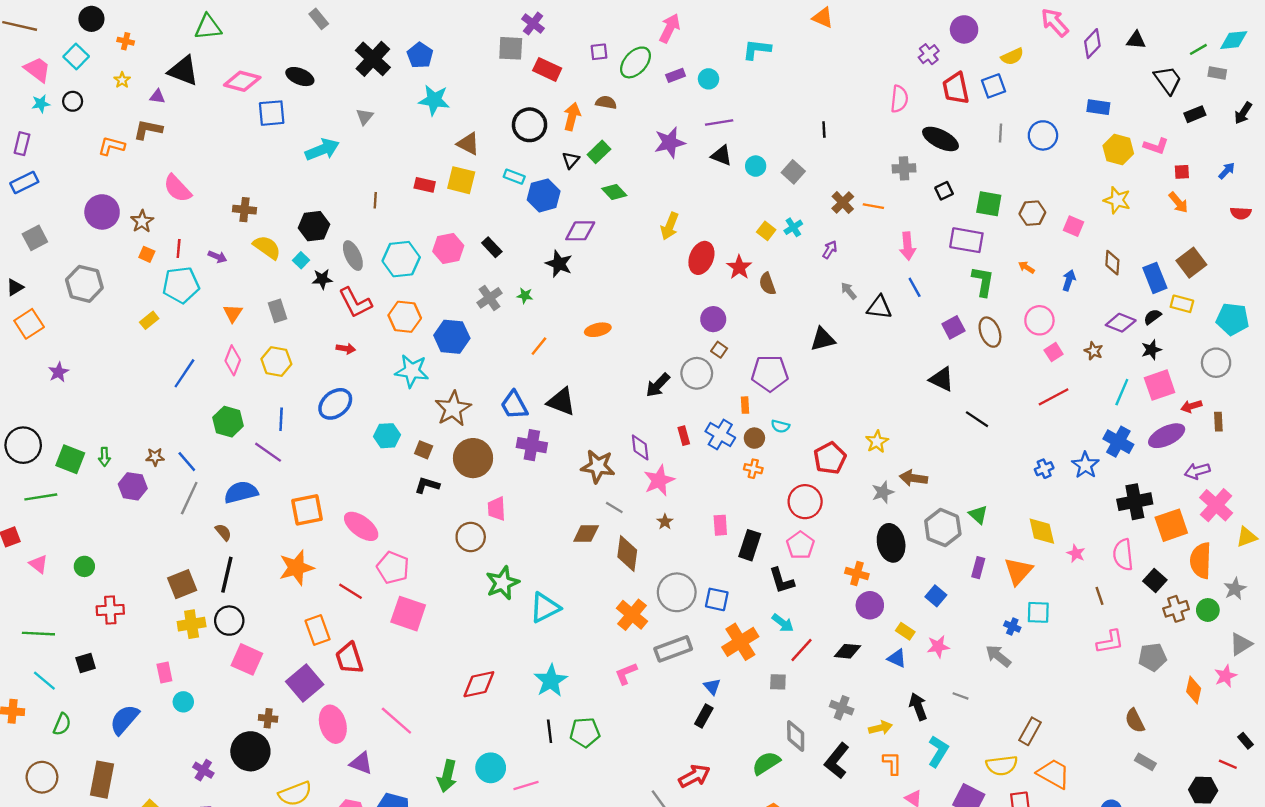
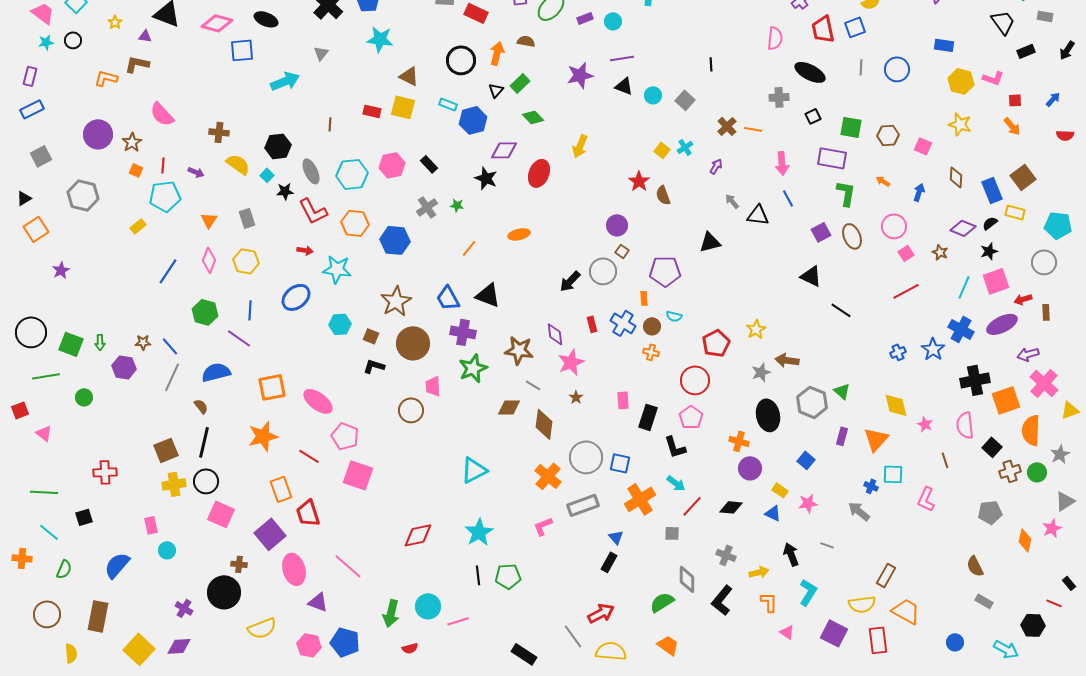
red ellipse: (701, 258) -> (539, 173), moved
cyan star: (412, 371) -> (337, 269), moved
green circle: (84, 566) -> (84, 397), moved
green star: (502, 583) -> (473, 368), moved
pink L-shape: (1110, 642) -> (926, 499), moved, turned 125

